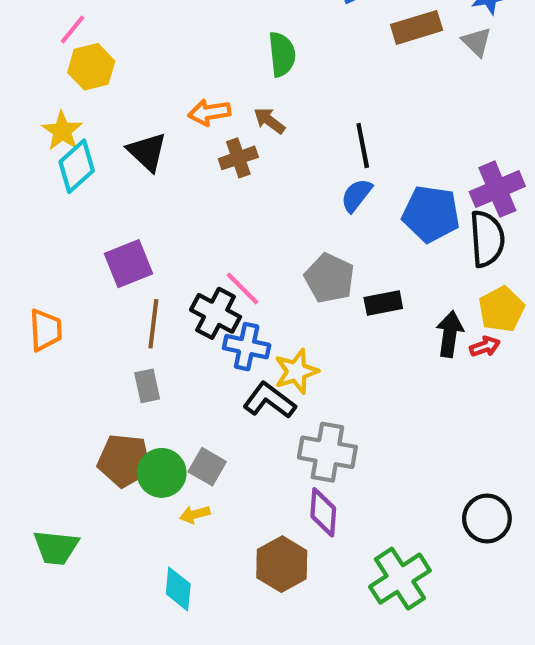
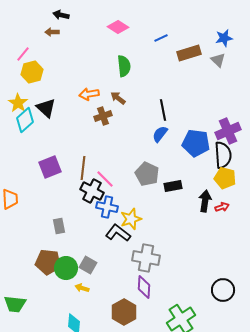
black triangle: (147, 152) -> (46, 108), moved
yellow pentagon: (501, 309) -> (225, 178), moved, turned -30
brown line: (153, 324) -> (83, 168), moved
yellow arrow: (195, 514) -> (82, 288), turned 32

